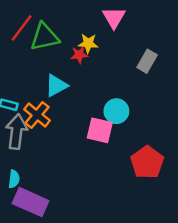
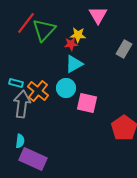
green triangle: (45, 37) -> (44, 30), turned -35
cyan triangle: (56, 86) -> (74, 64), moved
cyan circle: (116, 111) -> (66, 88), moved

